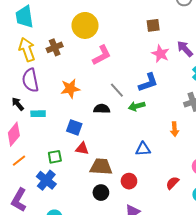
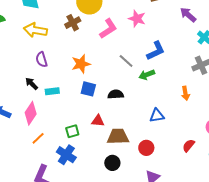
brown cross: (55, 47) -> (73, 23), moved
yellow arrow: (27, 50) -> (35, 30), turned -55
pink star: (160, 54) -> (137, 19), moved
purple semicircle: (30, 80) -> (42, 60), size x0.7
black semicircle: (102, 109) -> (116, 94), moved
blue square: (74, 127) -> (88, 89), moved
black circle: (101, 193) -> (112, 163), moved

